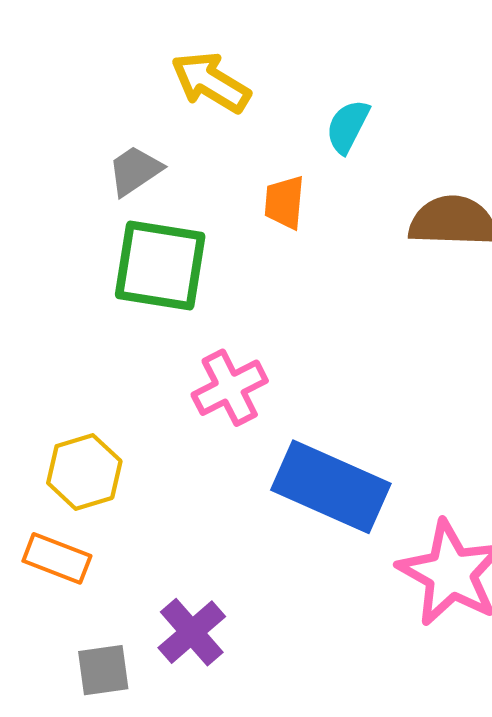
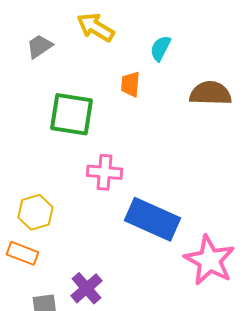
gray trapezoid: (135, 171) -> (40, 46), moved
pink cross: (230, 388) -> (104, 172), turned 32

